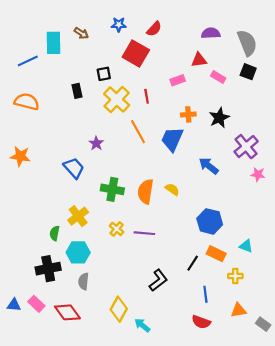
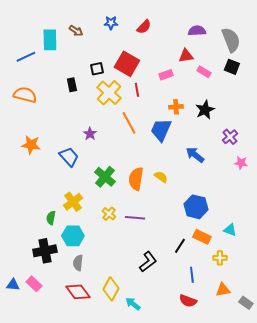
red square: (136, 53) -> (127, 64), moved
purple cross: (246, 147) -> (230, 137), size x0.7
orange star: (20, 156) -> (31, 145), moved
green cross: (112, 189) -> (105, 177), turned 30
red diamond: (67, 312) -> (78, 292), moved

